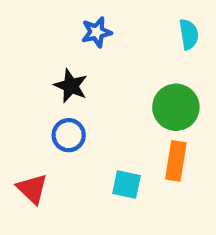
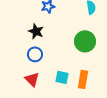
orange rectangle: (176, 161) -> (83, 79), moved
red triangle: (32, 189) -> (32, 79), moved

